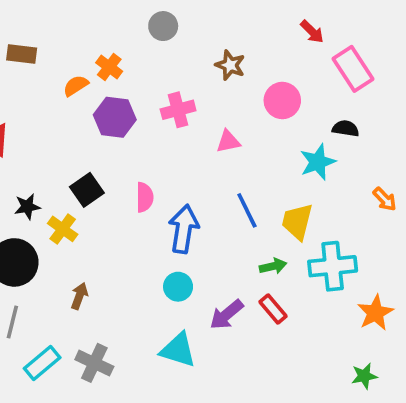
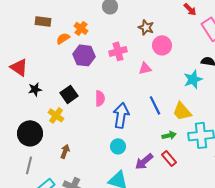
brown rectangle: (22, 54) -> (43, 21), moved
pink circle: (282, 101) -> (162, 45), moved
black star: (27, 207) -> (35, 89), moved
yellow trapezoid: (297, 222) -> (182, 111), turned -55

